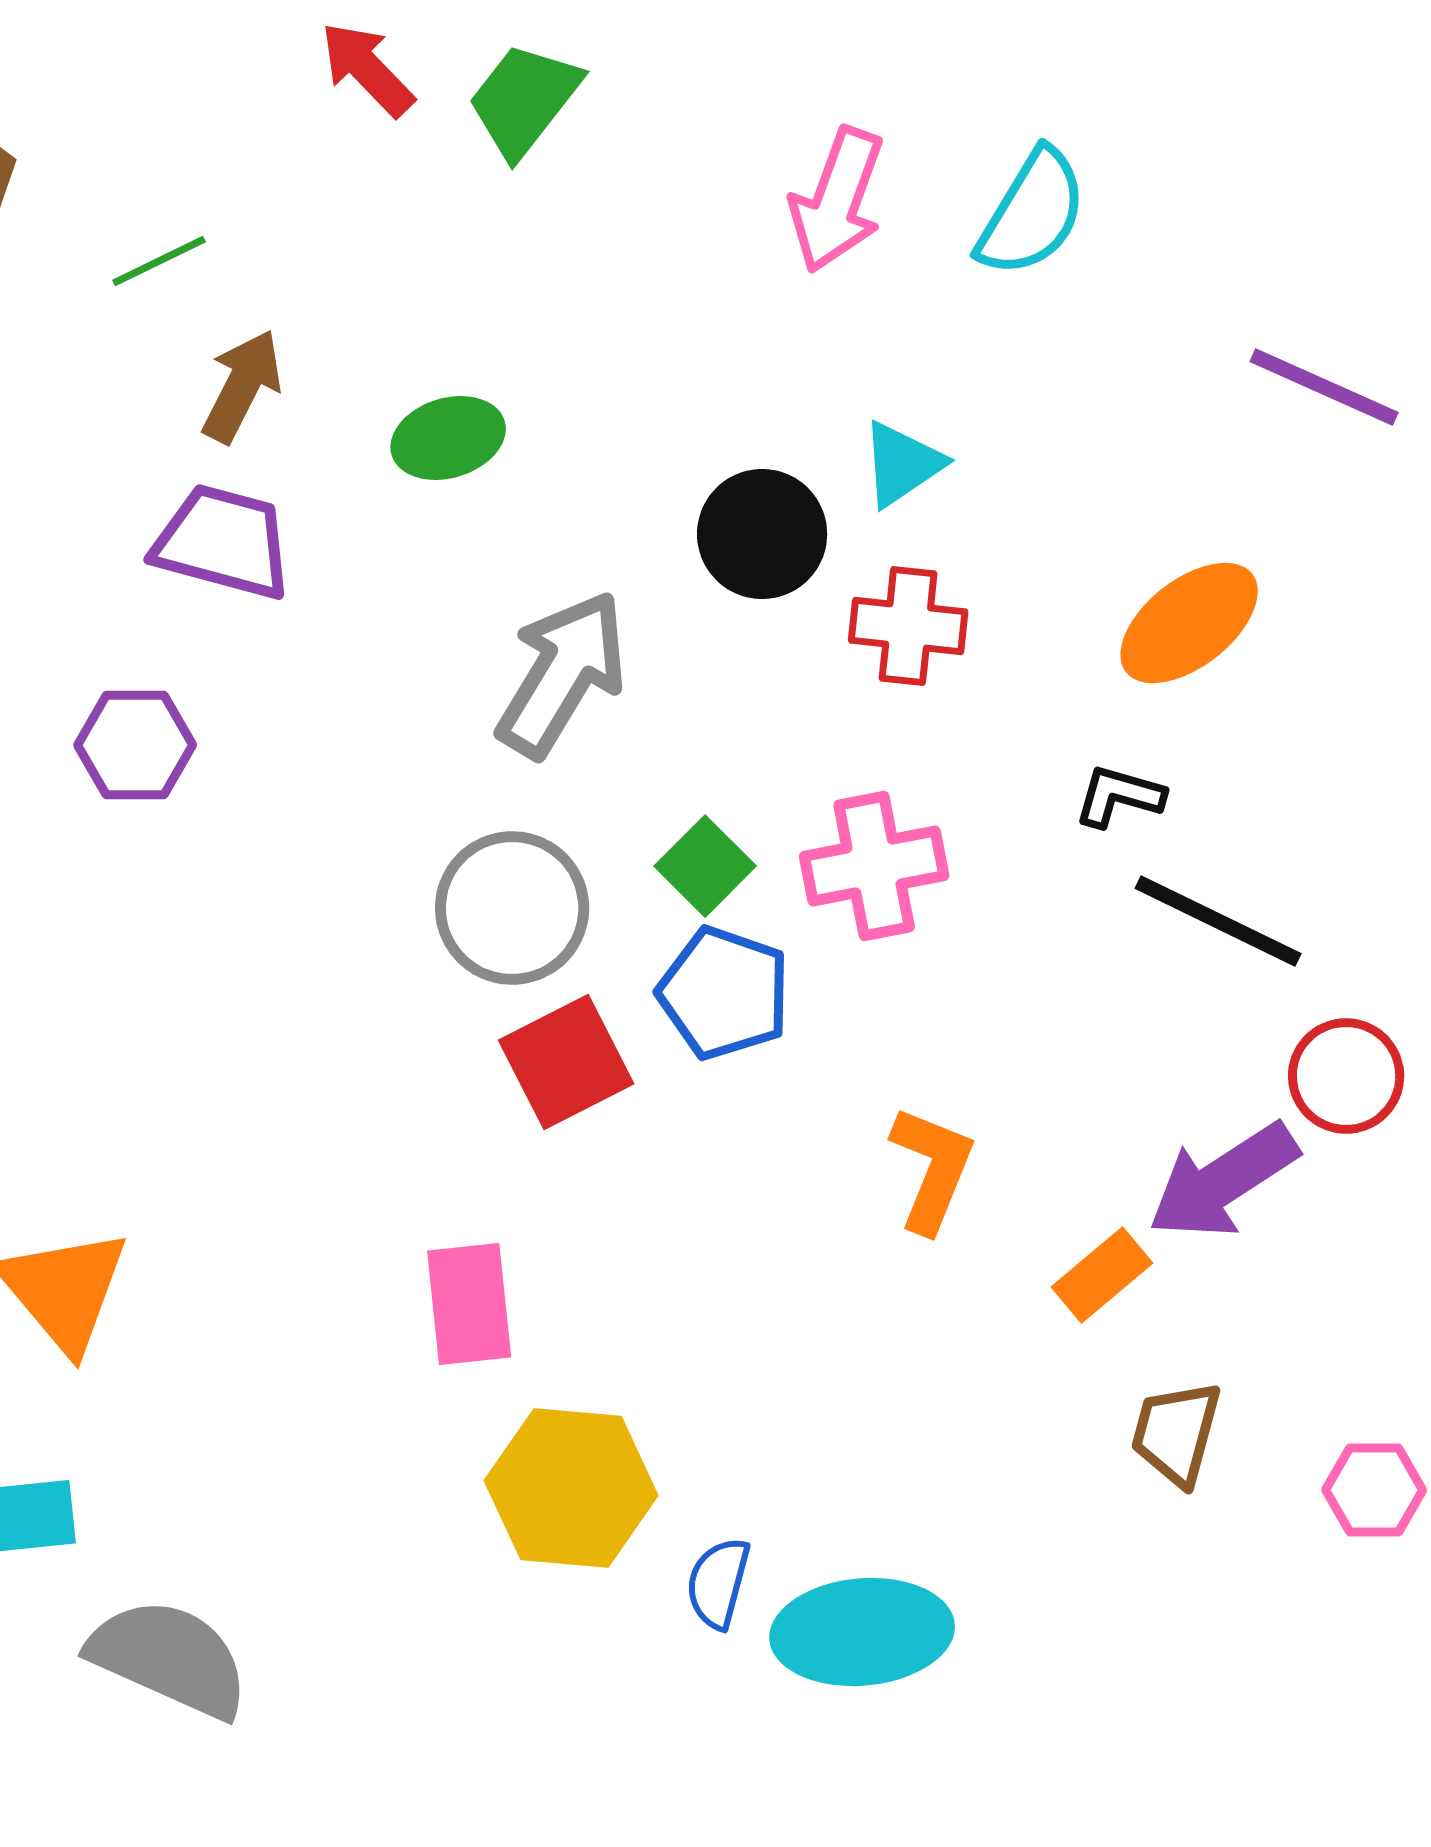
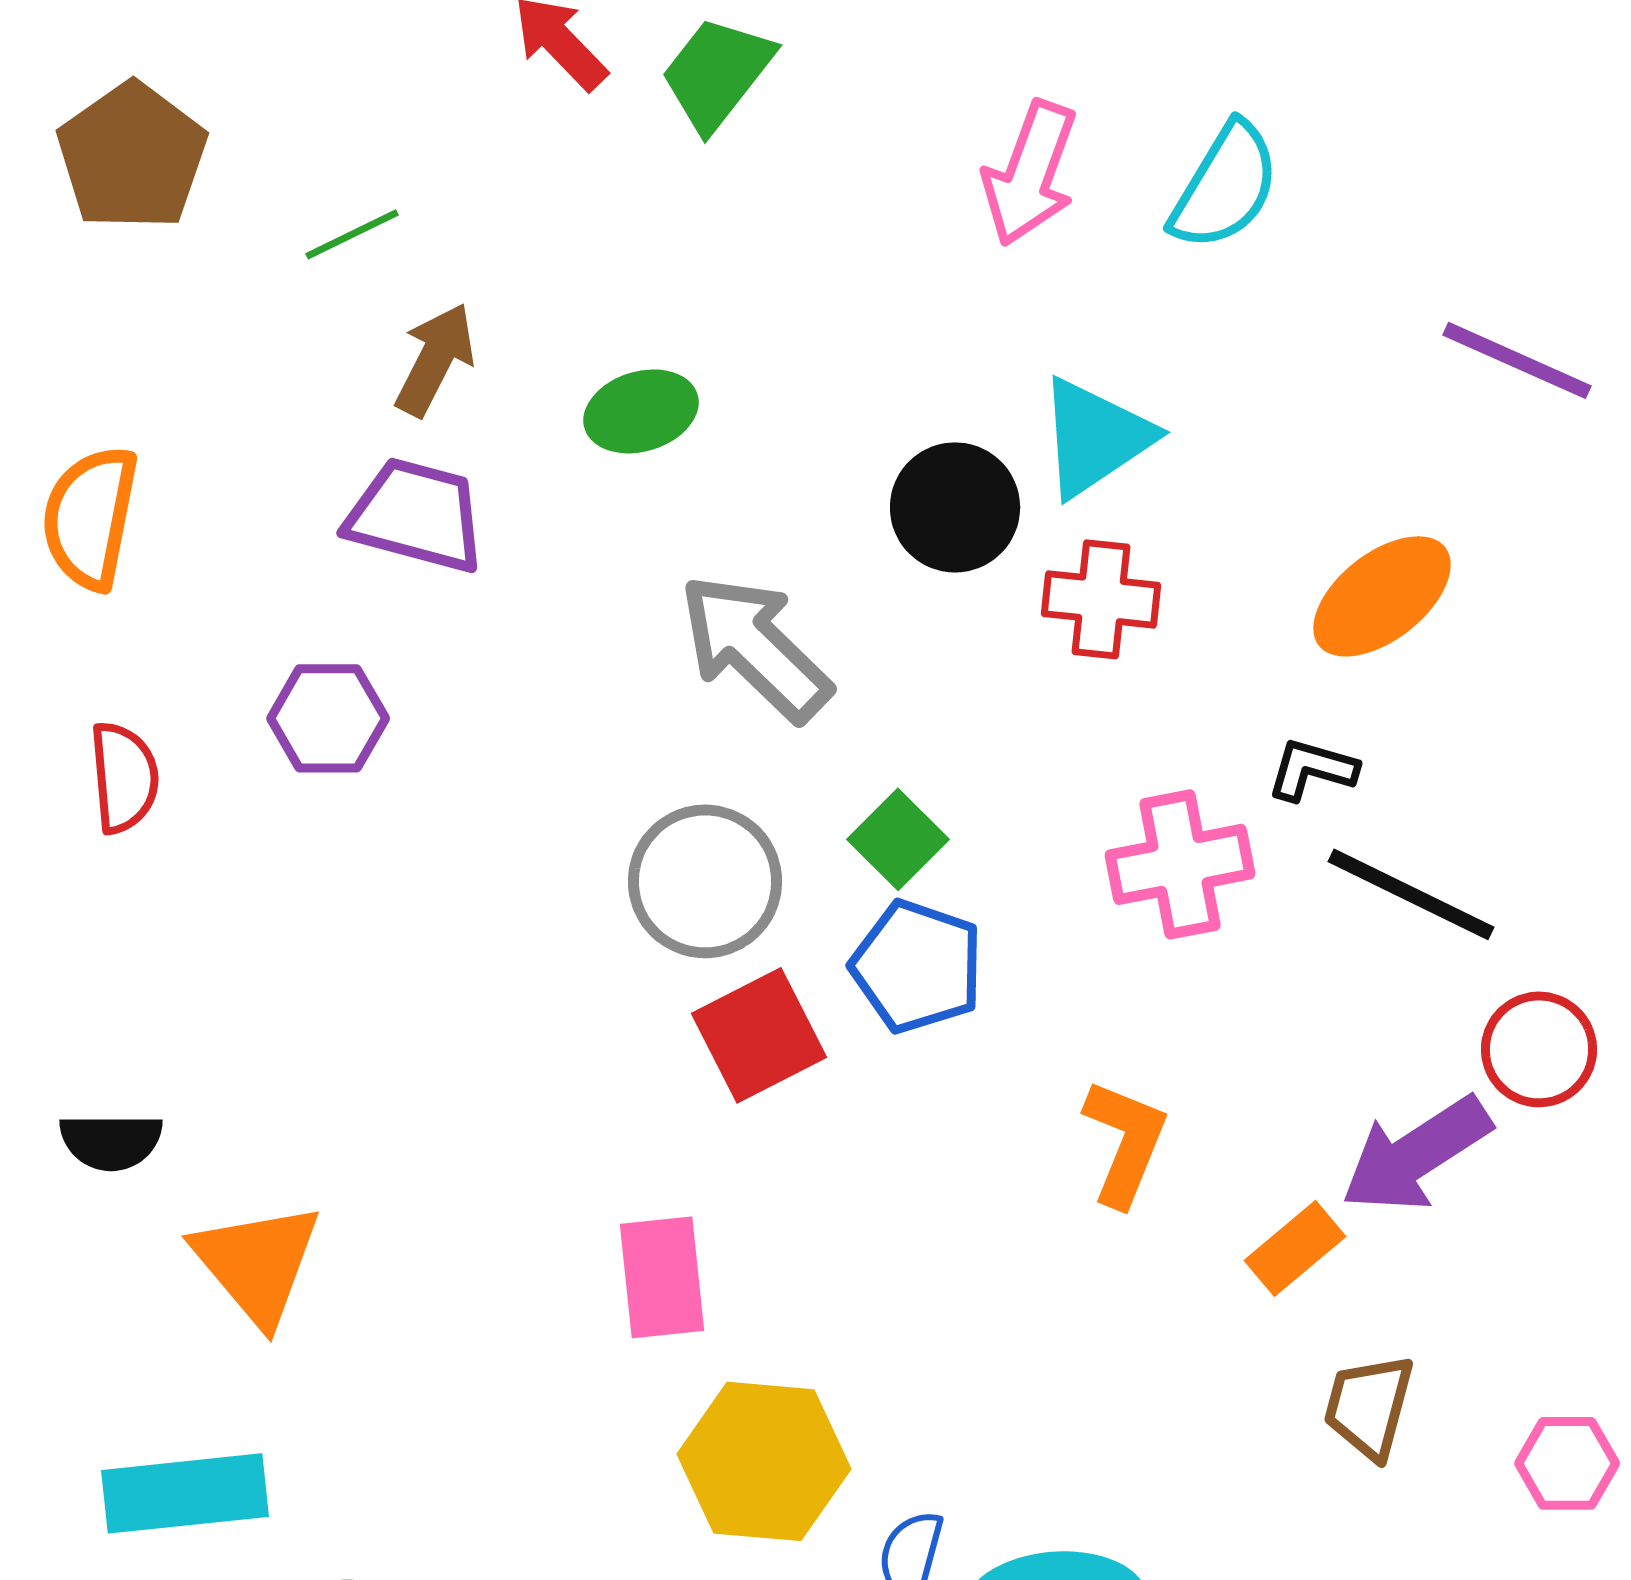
cyan triangle: (902, 464) -> (1095, 437), size x1.4
gray arrow: (562, 674) -> (755, 647), turned -77
pink cross: (874, 866) -> (1180, 864), moved

